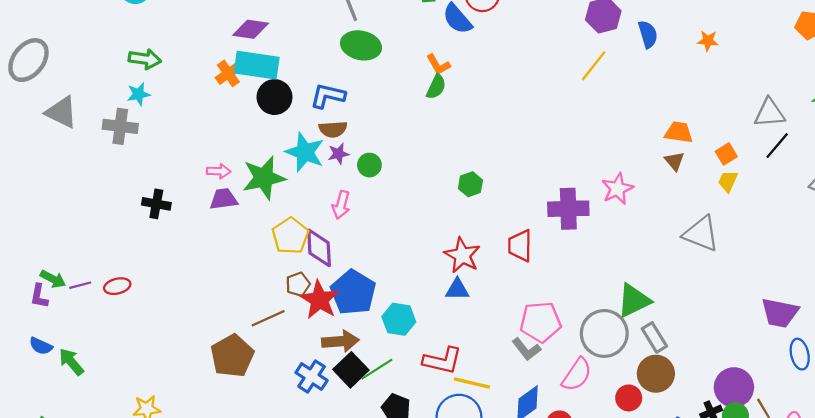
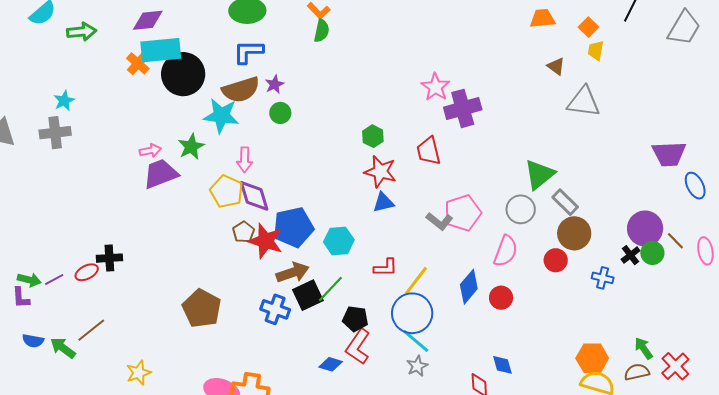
green arrow: (145, 59) -> (82, 32), moved
blue L-shape: (328, 96) -> (248, 52), moved
black circle: (275, 97) -> (183, 74), size x1.4
brown semicircle: (333, 129) -> (241, 90), size x1.5
purple star: (338, 154) -> (275, 84), moved
brown triangle: (675, 161) -> (556, 66), moved
green star: (264, 178) -> (191, 147), size x0.7
green hexagon: (470, 184) -> (373, 136), moved
pink star: (617, 189) -> (436, 87), moved
purple trapezoid: (224, 199) -> (161, 174), size x1.4
black cross: (156, 204) -> (109, 258), moved
pink arrow: (341, 205) -> (245, 160), moved
blue pentagon: (353, 292) -> (293, 227), turned -30
brown line: (268, 318) -> (91, 330), moved
gray circle: (604, 333) -> (521, 209), size x0.7
gray L-shape: (526, 349) -> (439, 221), moved
red L-shape: (442, 361) -> (386, 268), size x0.7
black square: (351, 370) -> (308, 295), turned 32
yellow line: (472, 383) -> (416, 281), turned -52

